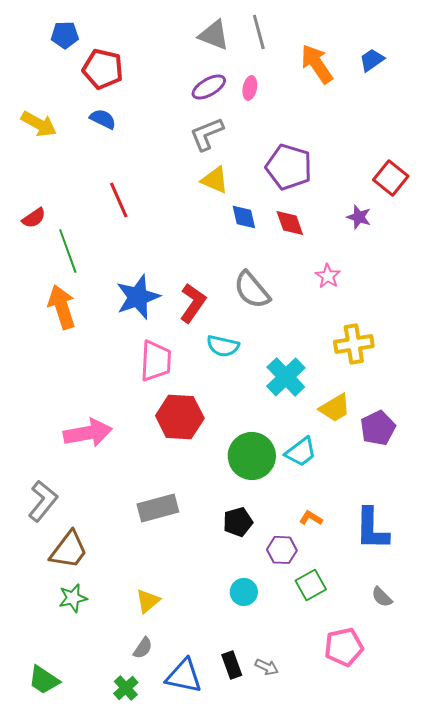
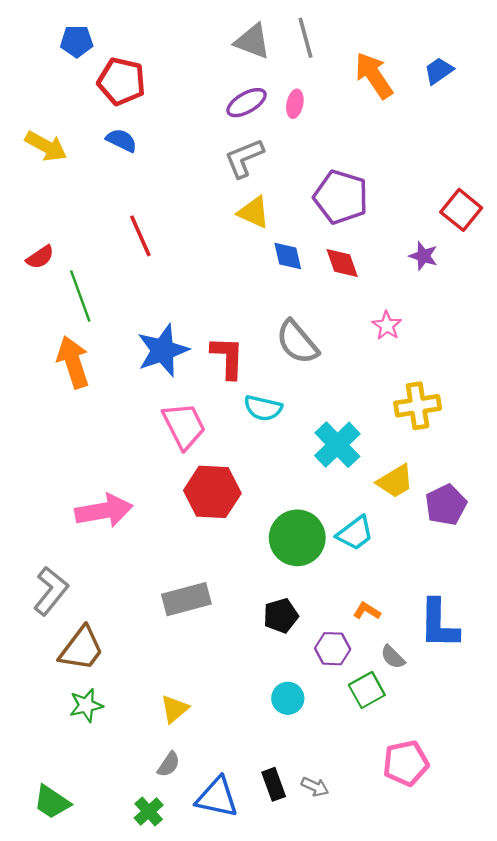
red L-shape: (193, 303) -> (228, 357), turned -33
pink trapezoid: (156, 361) -> (184, 426), turned -30
gray semicircle: (382, 597) -> (393, 657), moved

